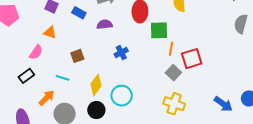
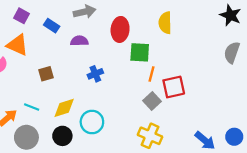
orange triangle: (50, 32) -> (17, 45), size x1.5
cyan line: (63, 78) -> (32, 107), moved
yellow diamond: (96, 85) -> (64, 108), turned 30

